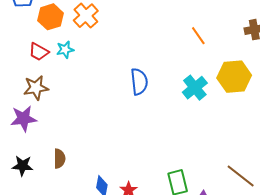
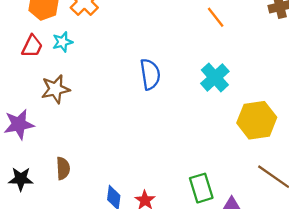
red trapezoid: (39, 52) -> (32, 46), turned -90
yellow hexagon: (234, 77) -> (257, 120), moved
brown star: (36, 88) -> (55, 89), moved

